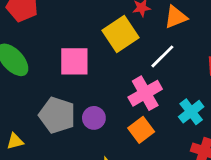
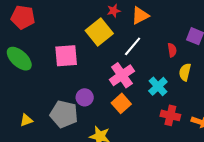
gray pentagon: (57, 115) -> (64, 114), moved

